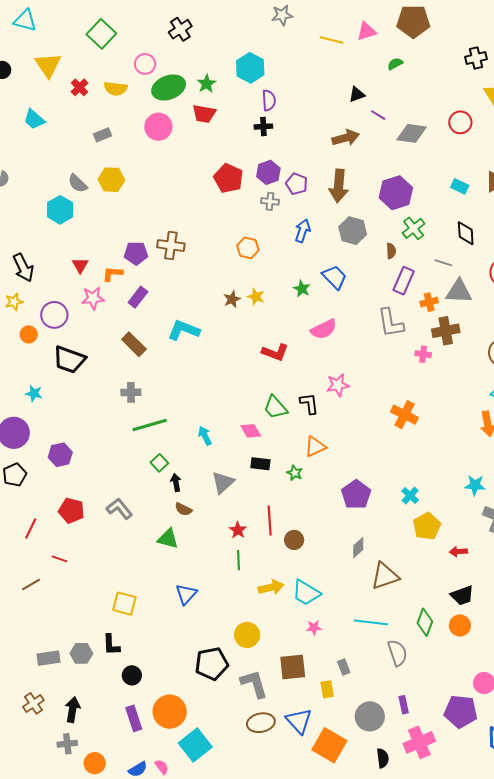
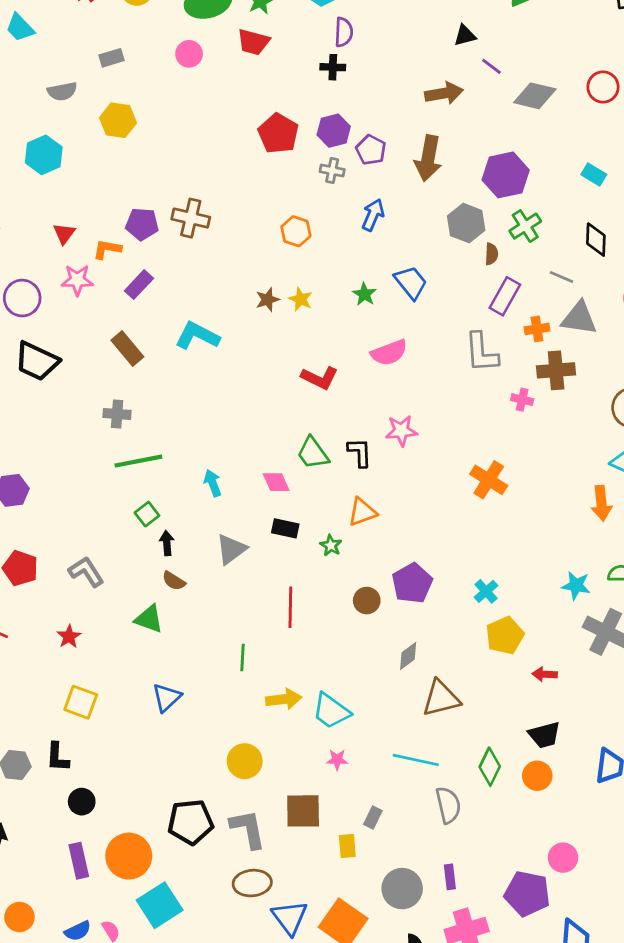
pink circle: (158, 127) -> (189, 54), size x0.7
gray semicircle: (78, 183) -> (62, 91), moved, turned -60
gray hexagon: (353, 231) -> (466, 223), moved
red star: (238, 530) -> (69, 637), moved
brown circle: (294, 540) -> (367, 601), moved
black pentagon: (212, 664) -> (191, 822), moved
gray rectangle: (344, 667) -> (373, 817), turned 42
blue triangle: (299, 721) -> (290, 918), moved

